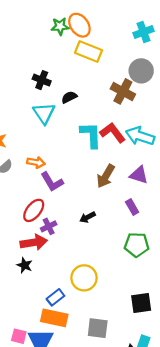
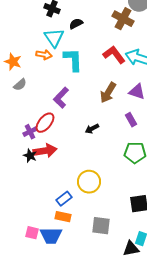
cyan L-shape: (91, 135) -> (73, 60), moved
orange arrow: (36, 162) -> (44, 55), moved
purple L-shape: (52, 182) -> (61, 98), turned 75
purple cross: (49, 226) -> (30, 132), moved
black star: (25, 265) -> (30, 156), moved
orange rectangle: (54, 318) -> (63, 217), size x0.7

